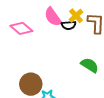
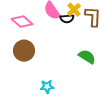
brown circle: (31, 84) -> (24, 51), moved

